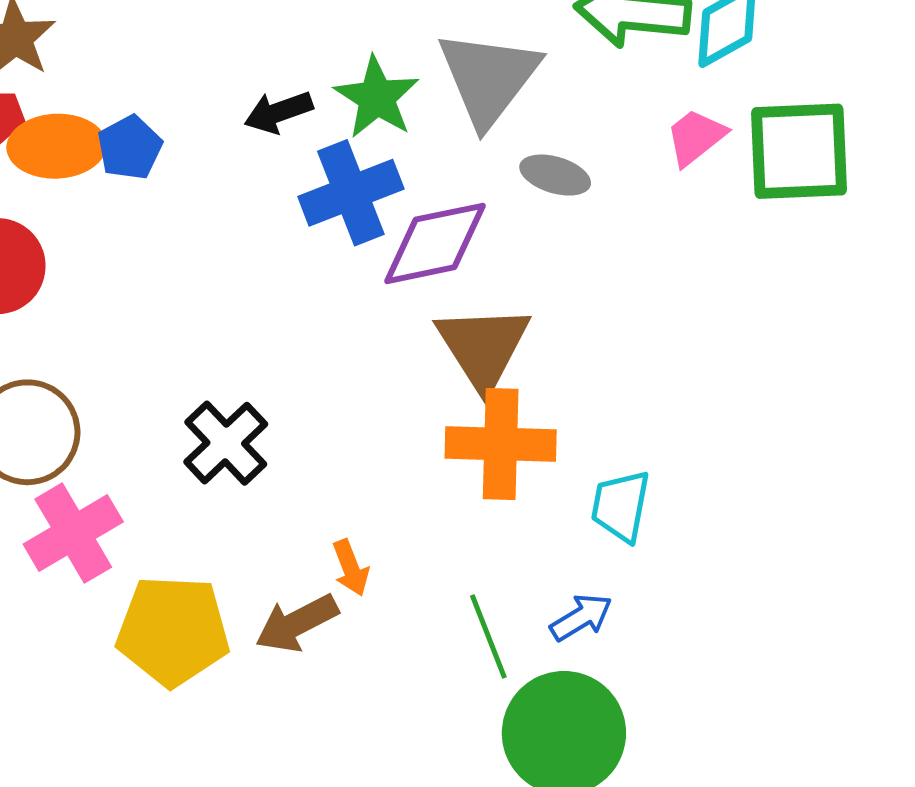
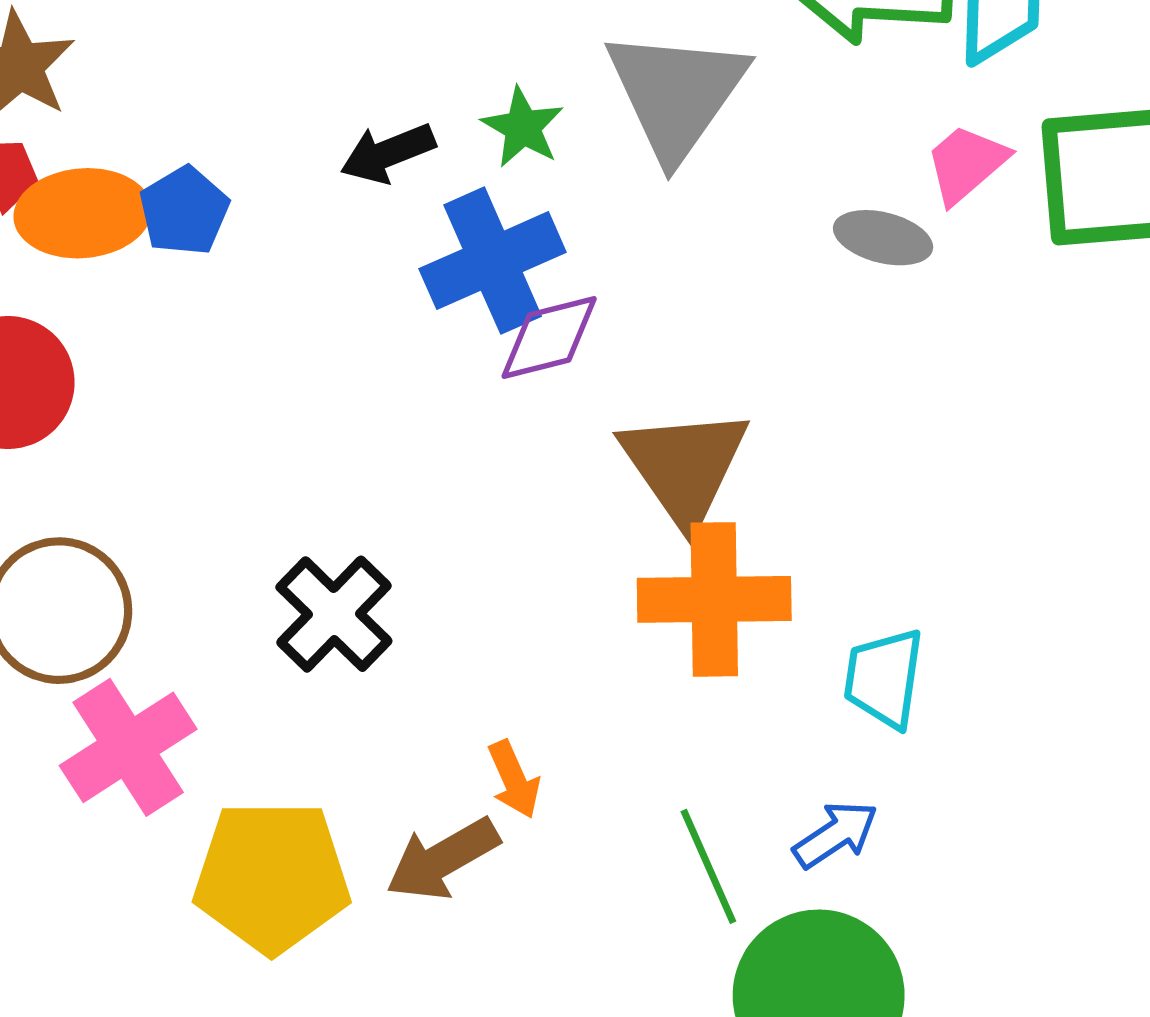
green star: (377, 97) -> (523, 127), size x0.7
gray ellipse: (555, 175) -> (883, 238), moved
purple diamond: (435, 243) -> (549, 337), moved, size x0.7

